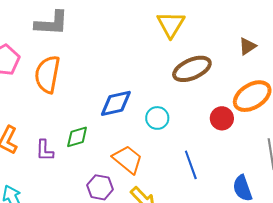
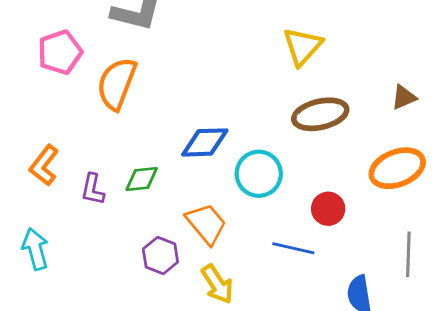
cyan circle: (157, 118) -> (259, 174), size x1.4
red circle: (222, 118) -> (328, 209), moved
blue line: (191, 165) -> (293, 248), turned -68

